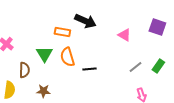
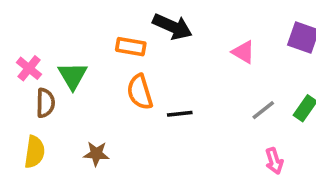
green triangle: (44, 54) -> (73, 76), moved
brown semicircle: (24, 70) -> (45, 103), moved

